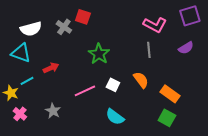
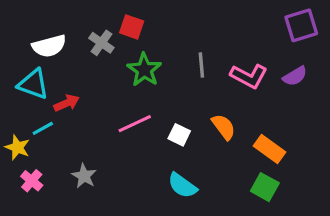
pink L-shape: (155, 25) -> (249, 76), moved
gray line: (149, 50) -> (201, 65), moved
green star: (99, 54) -> (144, 70), moved
red arrow: (51, 68) -> (67, 103), moved
pink line: (85, 91) -> (135, 124), moved

